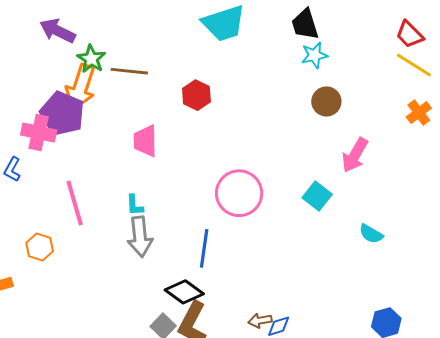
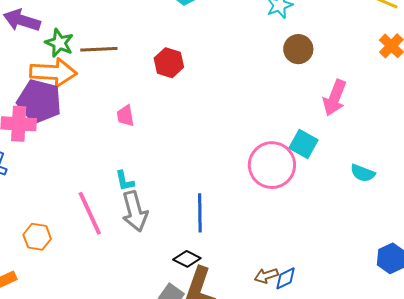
orange arrow: (81, 87) -> (53, 72), turned -96
pink trapezoid: (145, 141) -> (125, 116), size x0.7
pink circle: (239, 193) -> (272, 165), moved
pink line: (75, 203) -> (90, 213), moved
black diamond: (184, 292) -> (187, 259), size x0.7

